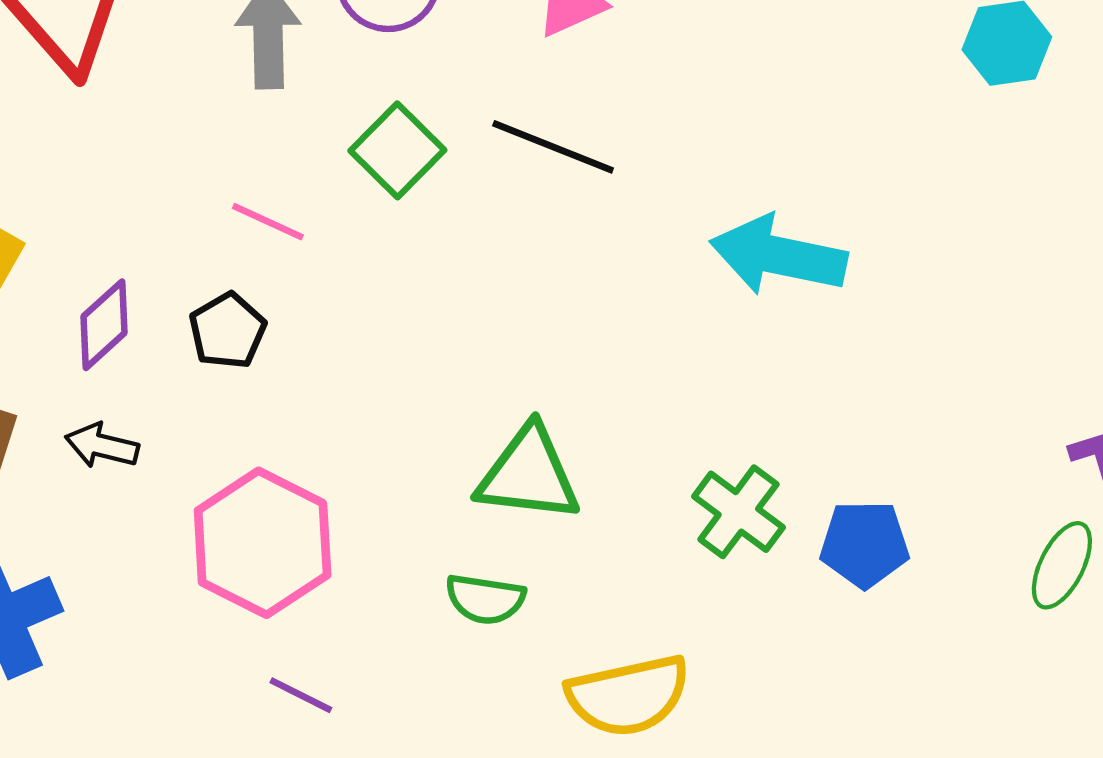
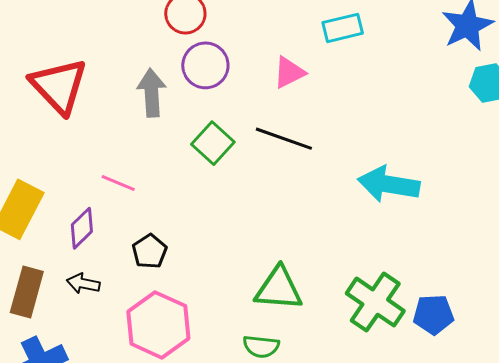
pink line: (268, 222) -> (118, 183), moved
black pentagon: (227, 331) -> (150, 251), moved
green cross: (738, 512) -> (375, 302), size x1.4

